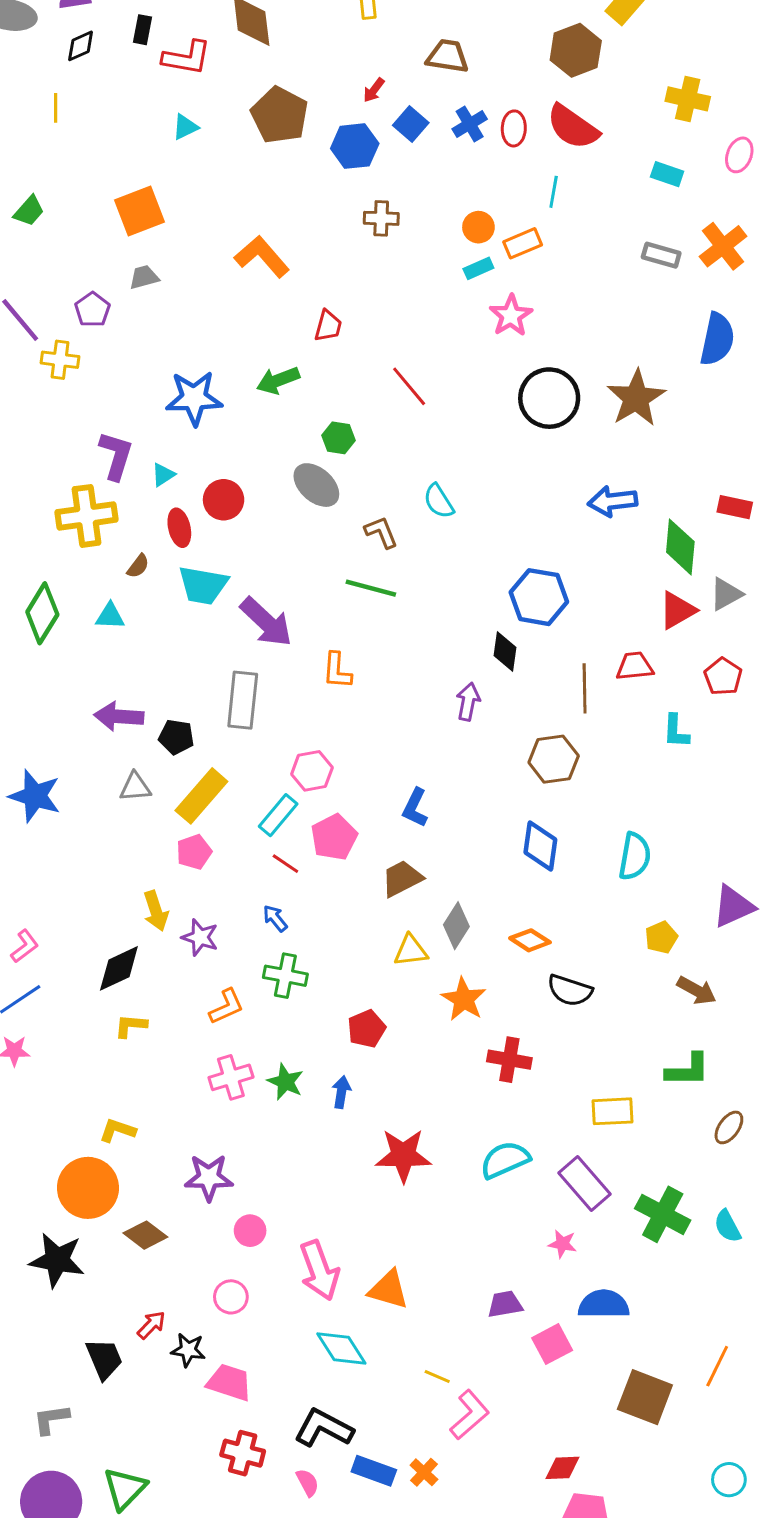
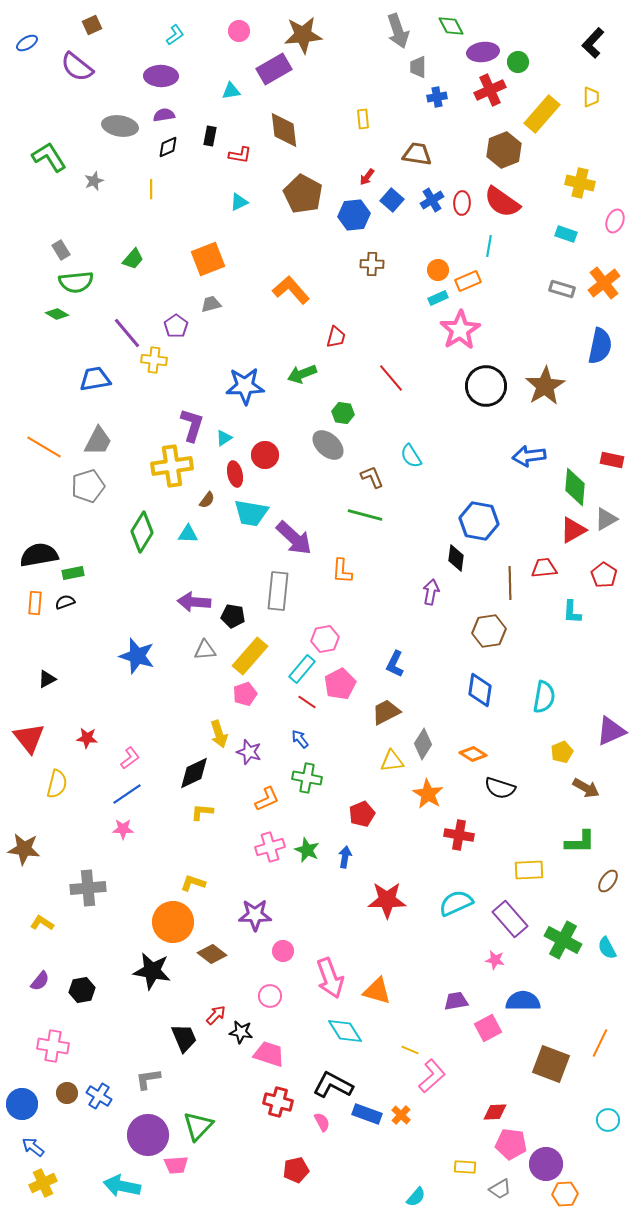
red L-shape: (187, 58) -> (240, 155), size x0.7
pink star: (511, 316) -> (460, 330), size x1.4

